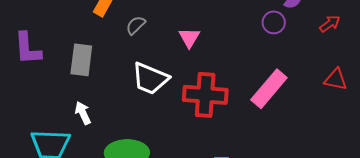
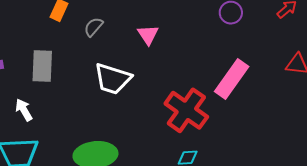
red cross: (205, 95) -> (186, 110), moved, turned 36
white arrow: (83, 113) -> (24, 110), moved

